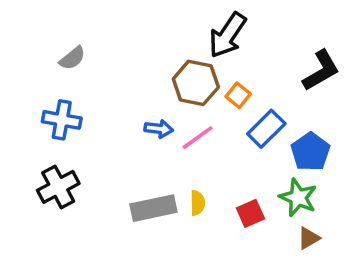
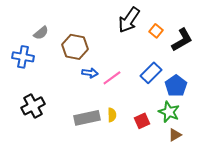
brown hexagon: (196, 83) -> (75, 47), moved
orange square: (238, 95) -> (156, 31), moved
blue cross: (62, 120) -> (23, 57), moved

